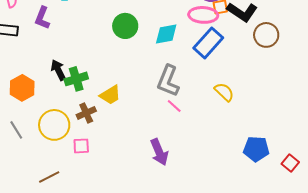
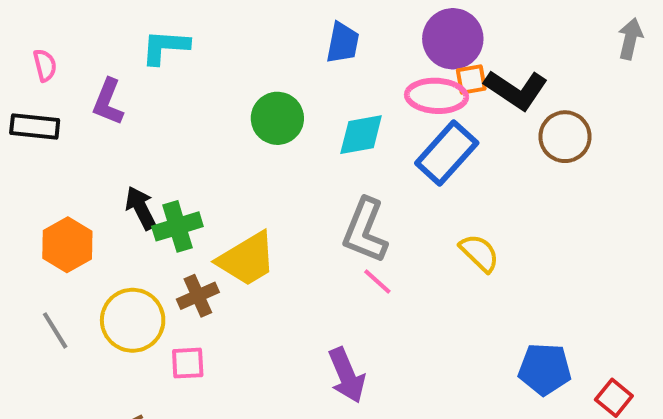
yellow trapezoid: (110, 95) -> (247, 259), size x1.4

